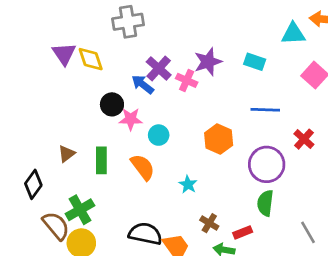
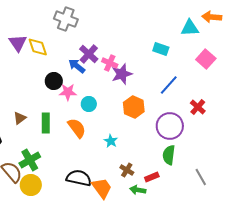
gray cross: (128, 22) -> (66, 19), turned 30
purple star: (208, 62) -> (122, 74), moved
blue line: (265, 110) -> (169, 85), turned -50

